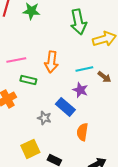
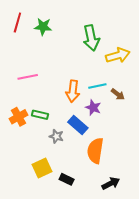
orange arrow: (51, 62) -> (73, 91), moved
green rectangle: (28, 80) -> (40, 115), moved
orange semicircle: (82, 132) -> (95, 151), size x1.4

